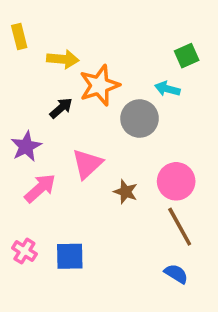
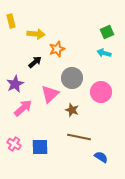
orange star: (99, 85) -> (57, 49), size x0.7
cyan arrow: (167, 89) -> (104, 53), moved
gray circle: (140, 118) -> (72, 78), moved
pink circle: (176, 181) -> (101, 92), moved
brown line: (180, 227) -> (79, 137), moved, turned -50

